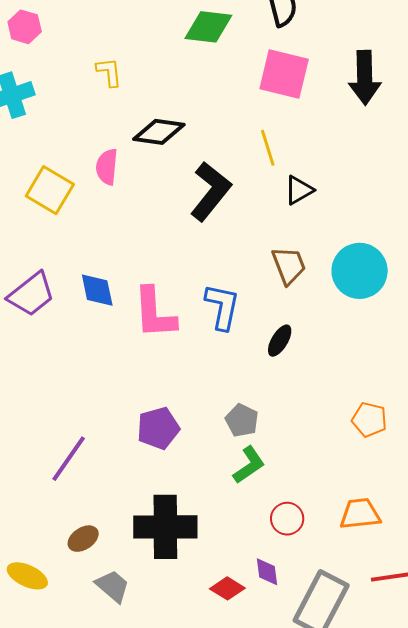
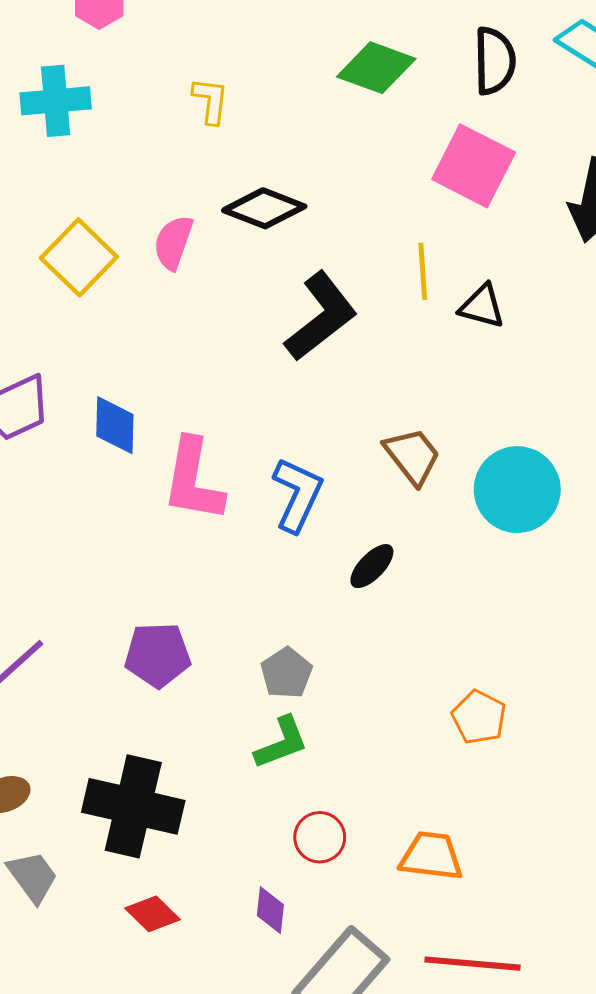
black triangle: (299, 190) -> (482, 306), moved, turned 32
brown trapezoid: (289, 265) -> (412, 456), turned -30
red diamond: (227, 588) -> (153, 914), moved

